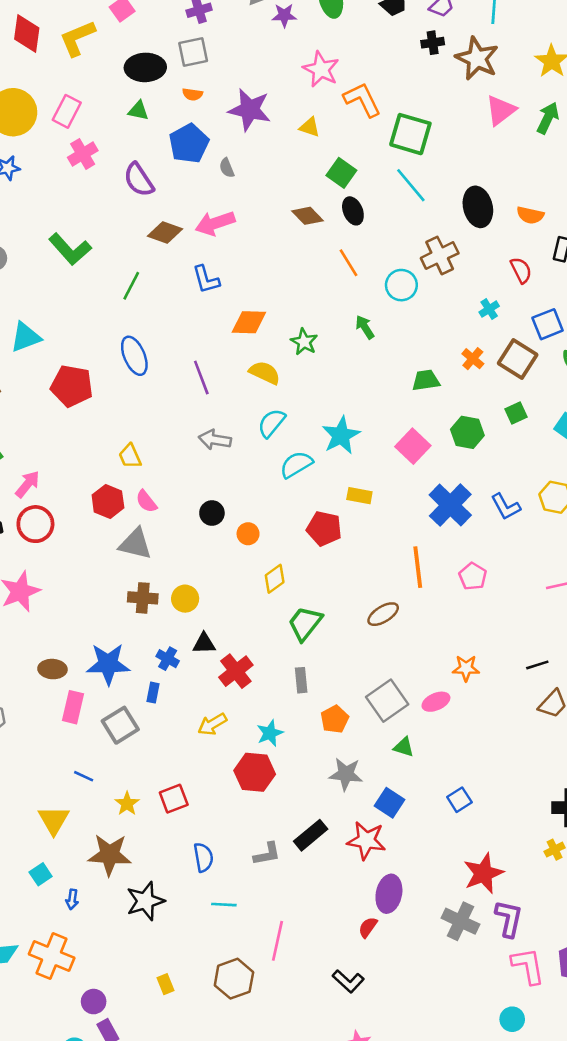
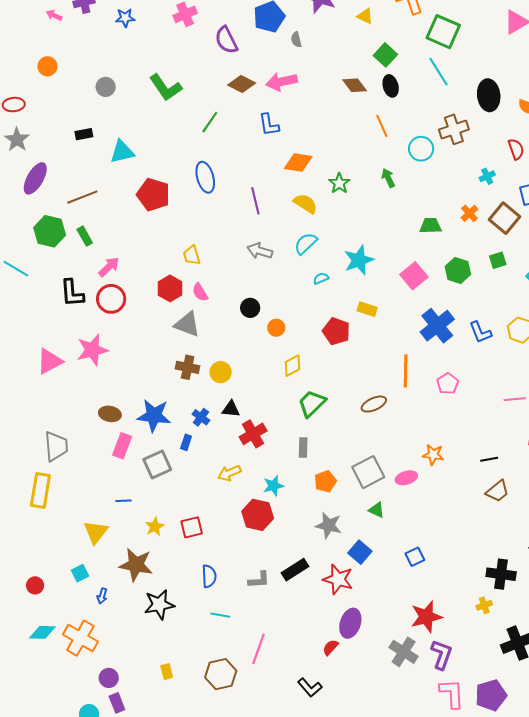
cyan semicircle: (296, 464) -> (321, 278), size x0.6
blue line: (84, 776) -> (123, 501), turned -35

